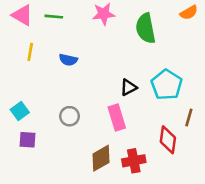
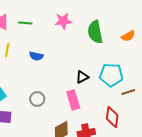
orange semicircle: (189, 13) -> (128, 36), moved
cyan pentagon: (167, 85) -> (111, 75), turned -30
brown line: (189, 118) -> (128, 92), moved, turned 56

